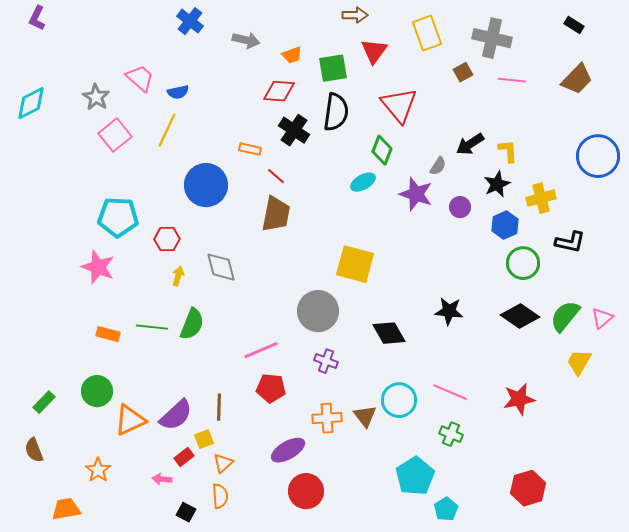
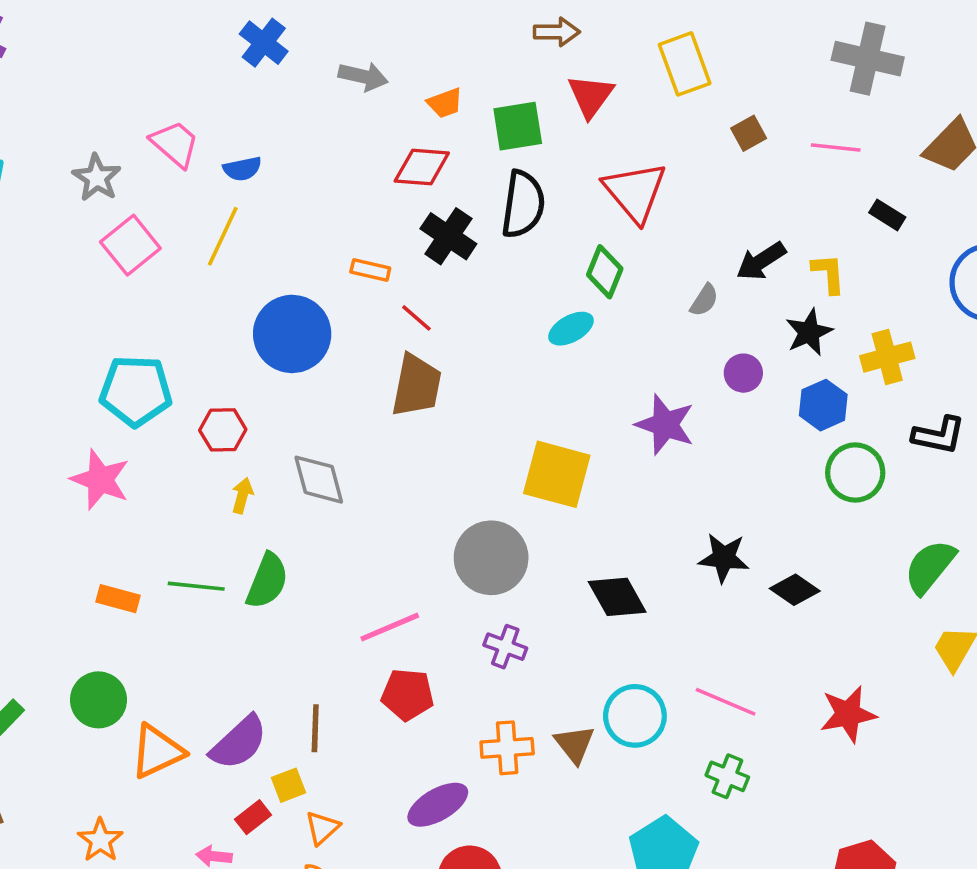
black rectangle: (574, 25) -> (887, 215), moved
gray cross: (492, 38) -> (868, 59), moved
purple star: (416, 194) -> (665, 425), moved
black diamond: (520, 316) -> (795, 590), moved, size x0.7

